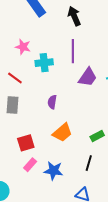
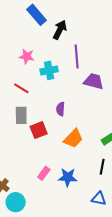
black arrow: (74, 16) -> (60, 30), moved, turned 54
purple trapezoid: (88, 77) -> (94, 81), turned -105
red square: (26, 143) -> (39, 130), moved

